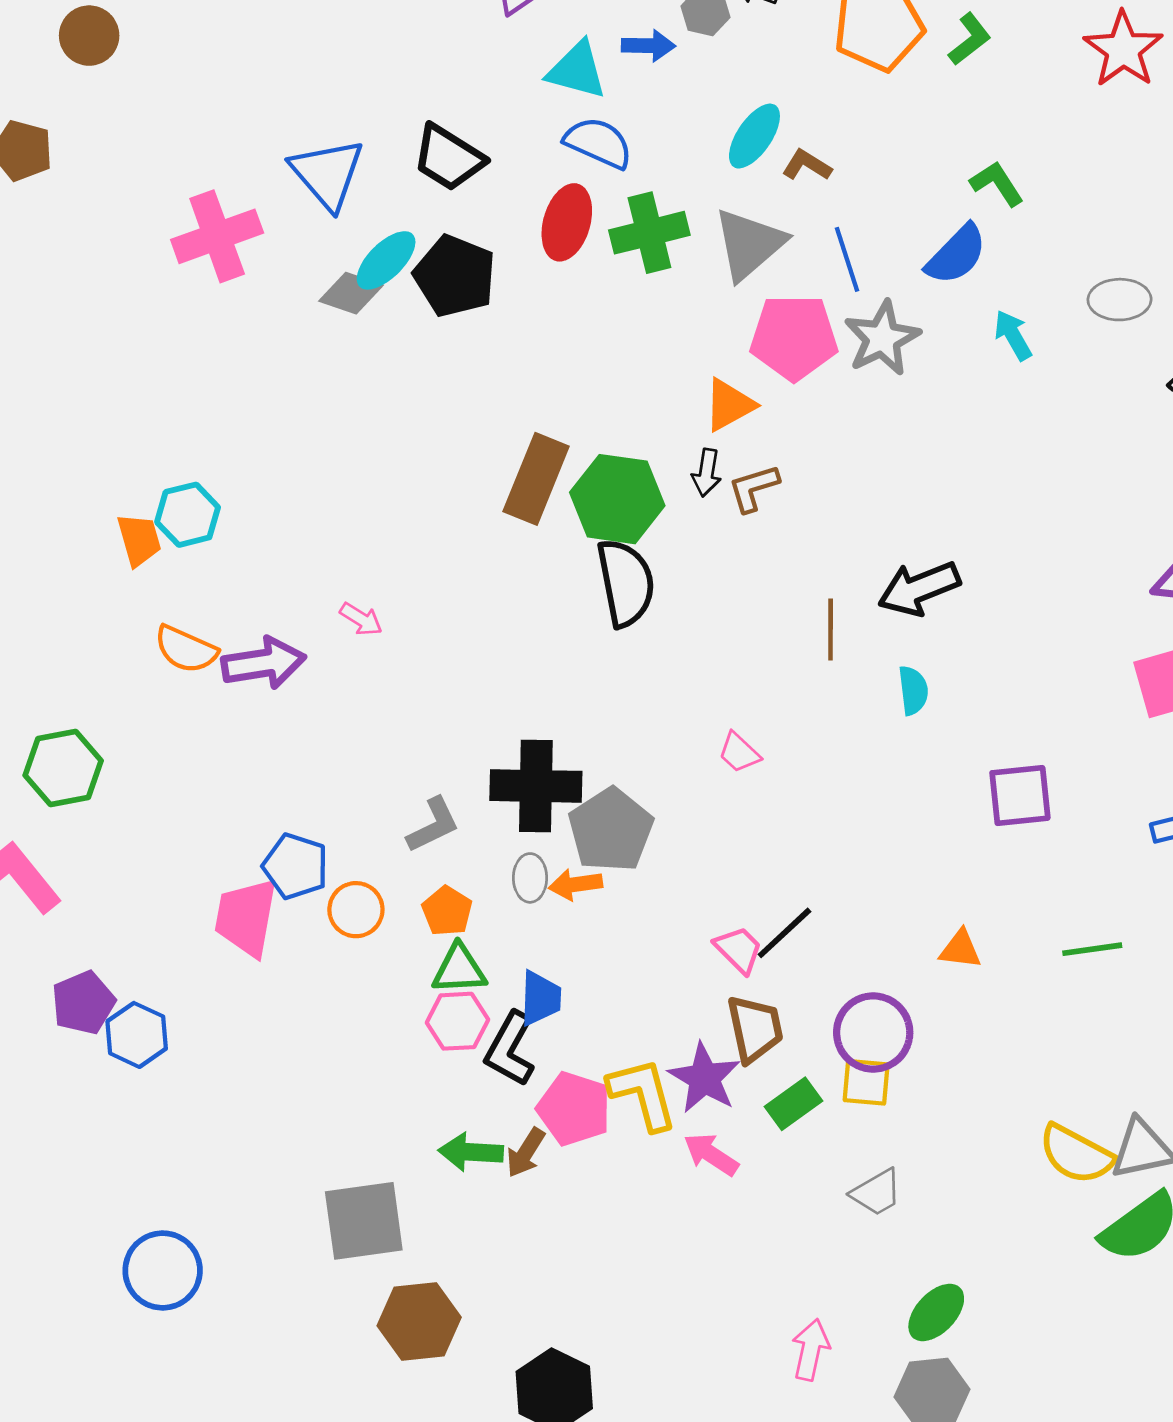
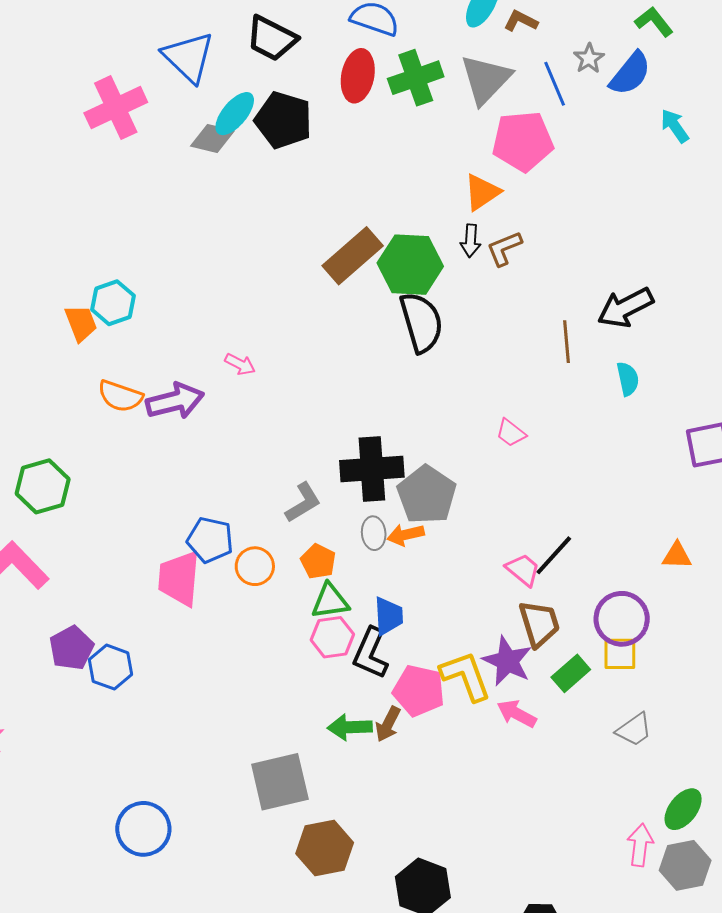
gray star: (882, 338) -> (589, 58), moved, size x0.6
brown rectangle: (536, 479) -> (353, 256), turned 32
pink arrow: (811, 1350) -> (640, 845), moved

